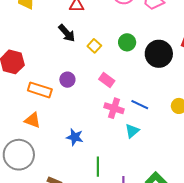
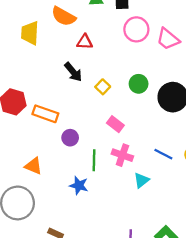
purple circle: (67, 80) -> (70, 138), moved
orange rectangle: (40, 90) -> (45, 114), moved
blue line: (140, 105) -> (163, 154), moved
green line: (98, 167) -> (94, 160), moved

